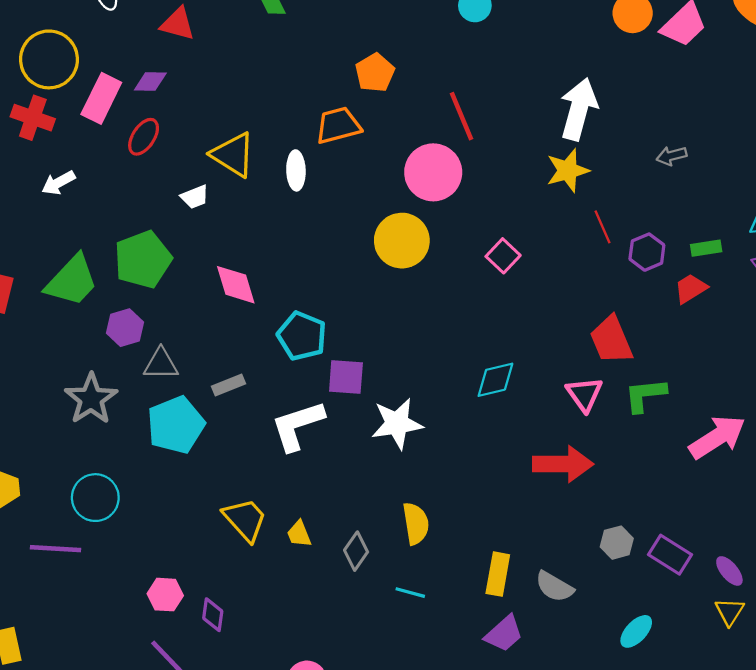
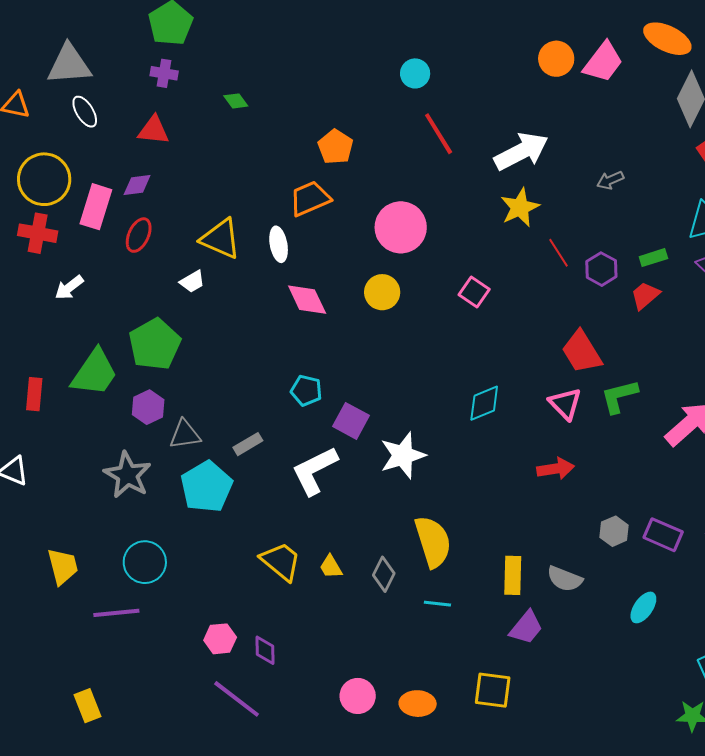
white arrow: (579, 109) -> (521, 151), turned 56
red line: (461, 116) -> (439, 134), moved
yellow circle: (402, 241) -> (382, 292), size x0.7
pink diamond: (236, 285) -> (307, 300), moved
cyan pentagon: (302, 336) -> (306, 391), size x0.7
purple square: (346, 377) -> (351, 421), turned 33
red arrow: (563, 464) -> (556, 469), size x0.7
yellow semicircle: (416, 524) -> (433, 542), size x1.4

